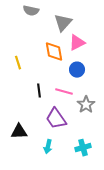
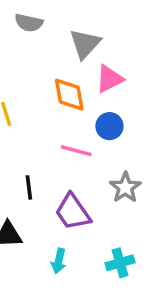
black line: (39, 91) -> (29, 187), moved
pink line: (64, 92) -> (76, 151), moved

